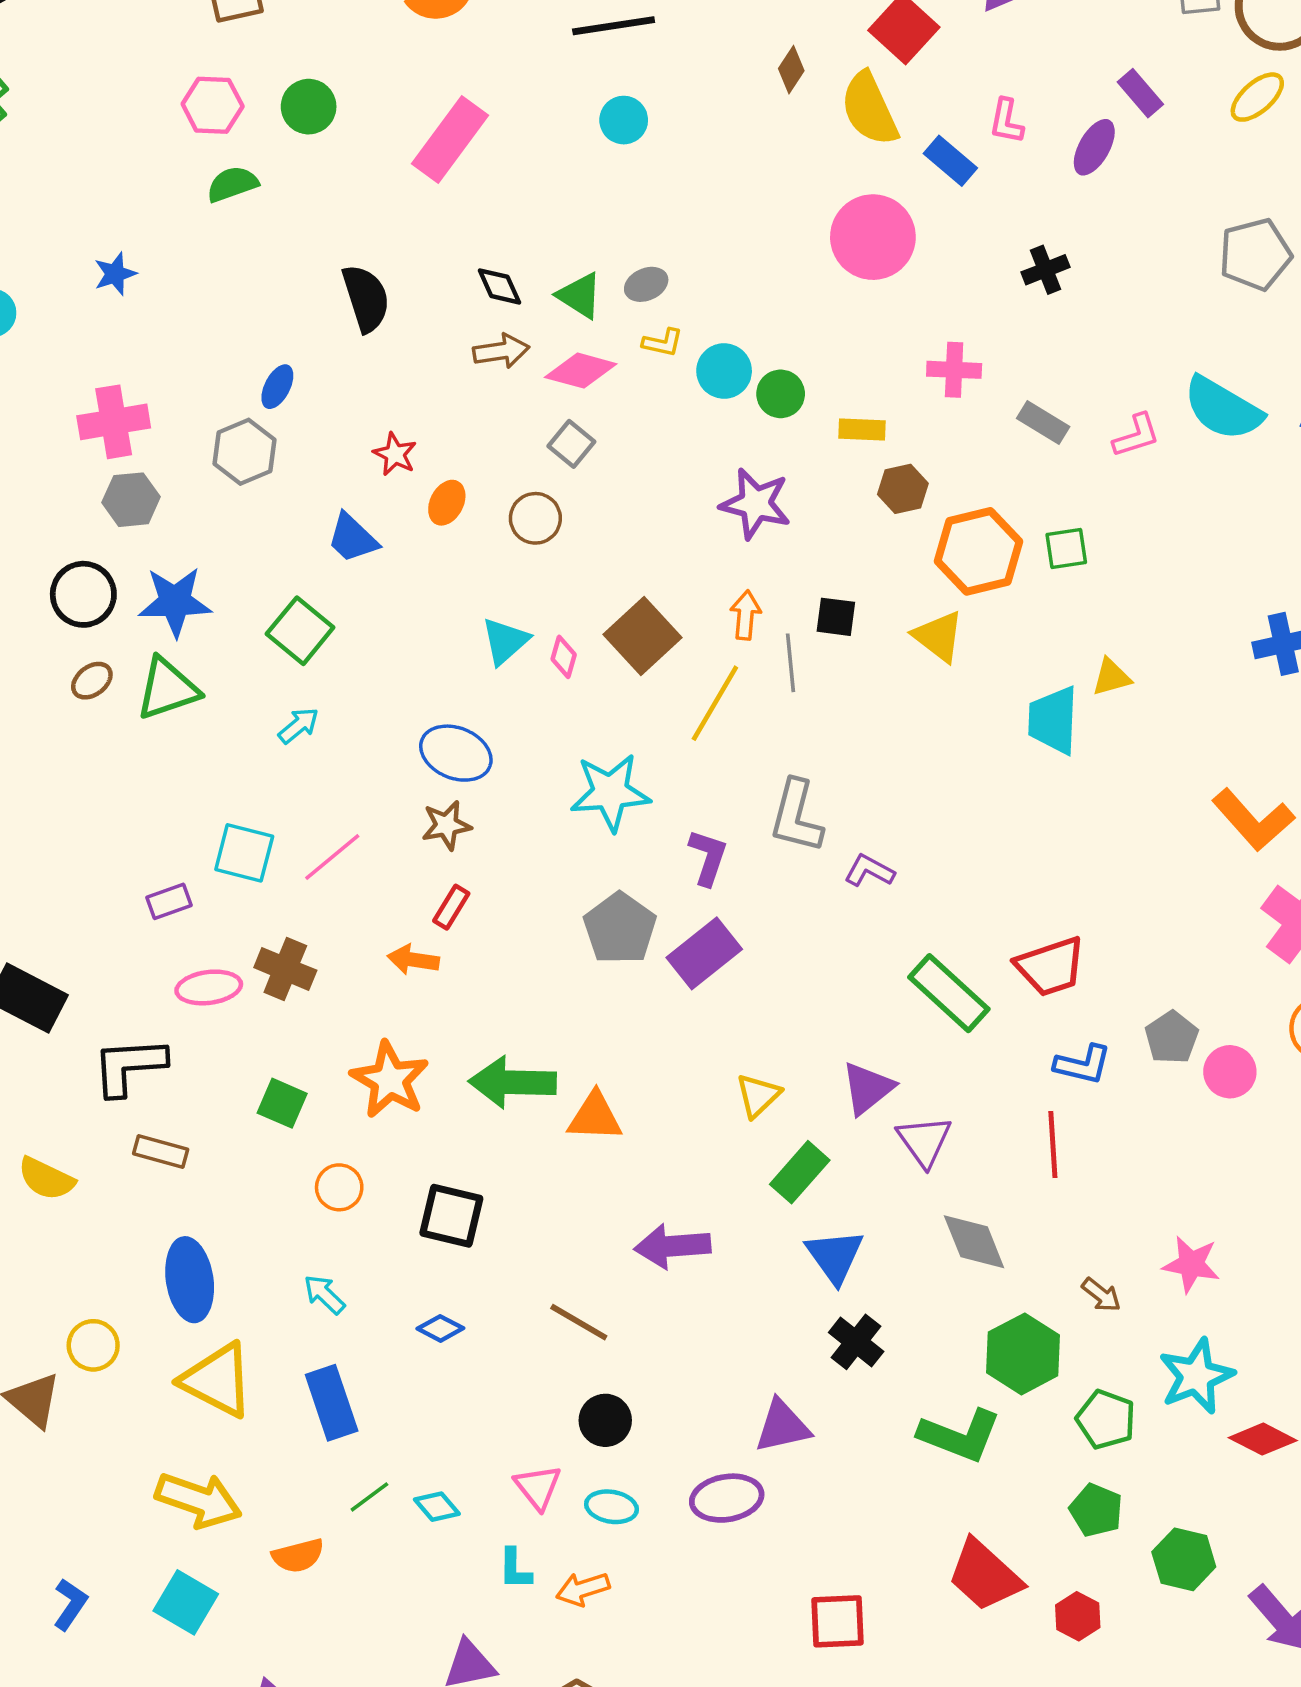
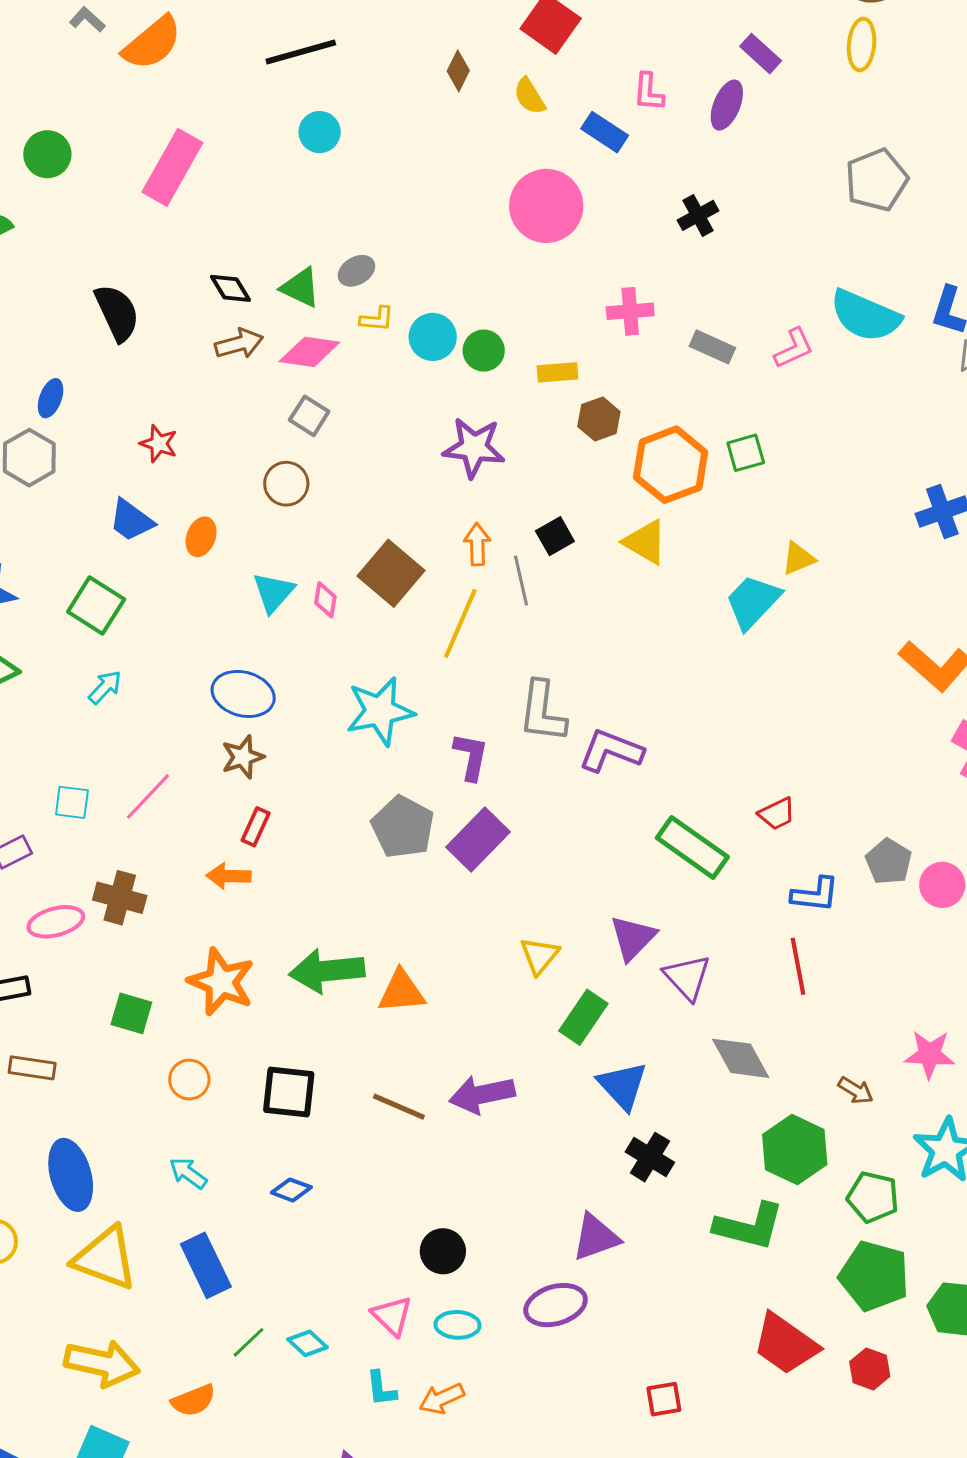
yellow ellipse: (1257, 97) -> (862, 44), turned -36
yellow semicircle: (869, 109) -> (529, 96), size x0.6
orange ellipse: (447, 503) -> (201, 537), moved
black square: (836, 617) -> (555, 536), turned -30
cyan trapezoid: (1053, 720) -> (753, 602), turned 48
cyan square: (244, 853) -> (72, 802), size x0.7
purple L-shape: (869, 871) -> (611, 751), size x1.5
red trapezoid: (1051, 967) -> (777, 814), size x0.6
brown line: (579, 1322) -> (399, 1107), moved
green pentagon: (1096, 1510) -> (874, 1276), size x1.5
red square: (838, 1621) -> (664, 1399), size x0.7

